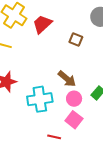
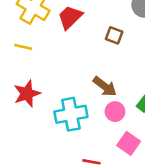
pink square: (74, 120) -> (129, 143), moved

